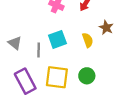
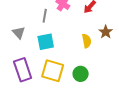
cyan square: (57, 39) -> (46, 42), moved
gray line: (39, 50) -> (45, 16), moved

